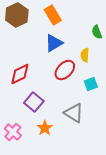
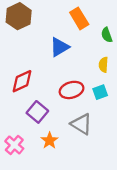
orange rectangle: (53, 15) -> (79, 18), moved
yellow semicircle: (85, 55) -> (103, 65), moved
red ellipse: (65, 70) -> (72, 90), moved, turned 30

